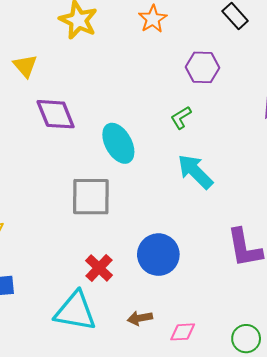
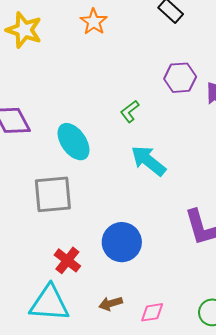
purple hexagon: (203, 67) -> (180, 78), moved

